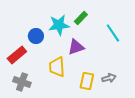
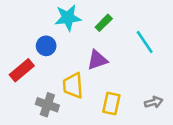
cyan star: (59, 25) -> (68, 18), moved
gray arrow: (109, 78) -> (154, 102), moved
gray cross: (22, 82) -> (47, 105), moved

